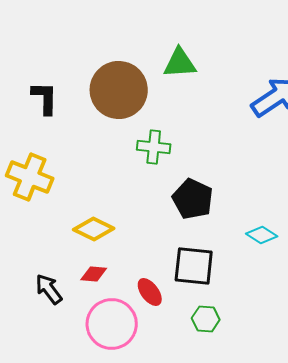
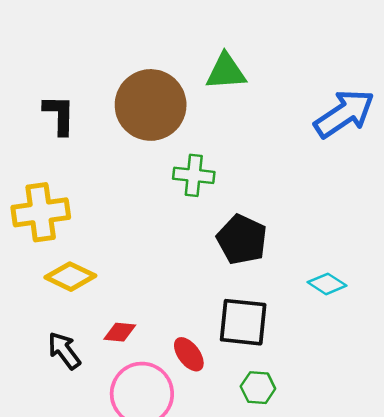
yellow cross: (30, 177) -> (41, 212), turned -30
yellow diamond: (94, 229) -> (70, 277), moved

